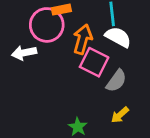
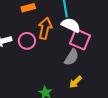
pink circle: (47, 25) -> (27, 41), moved, size x0.7
pink square: (94, 62) -> (80, 39), moved

